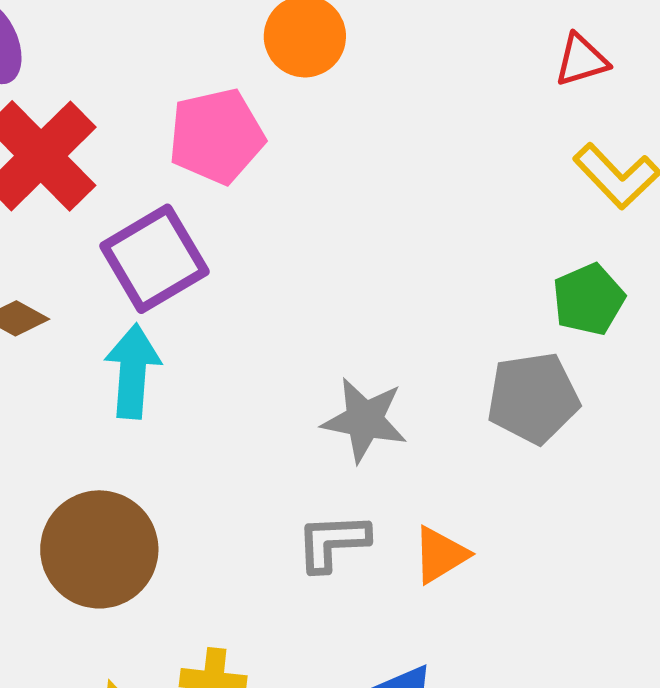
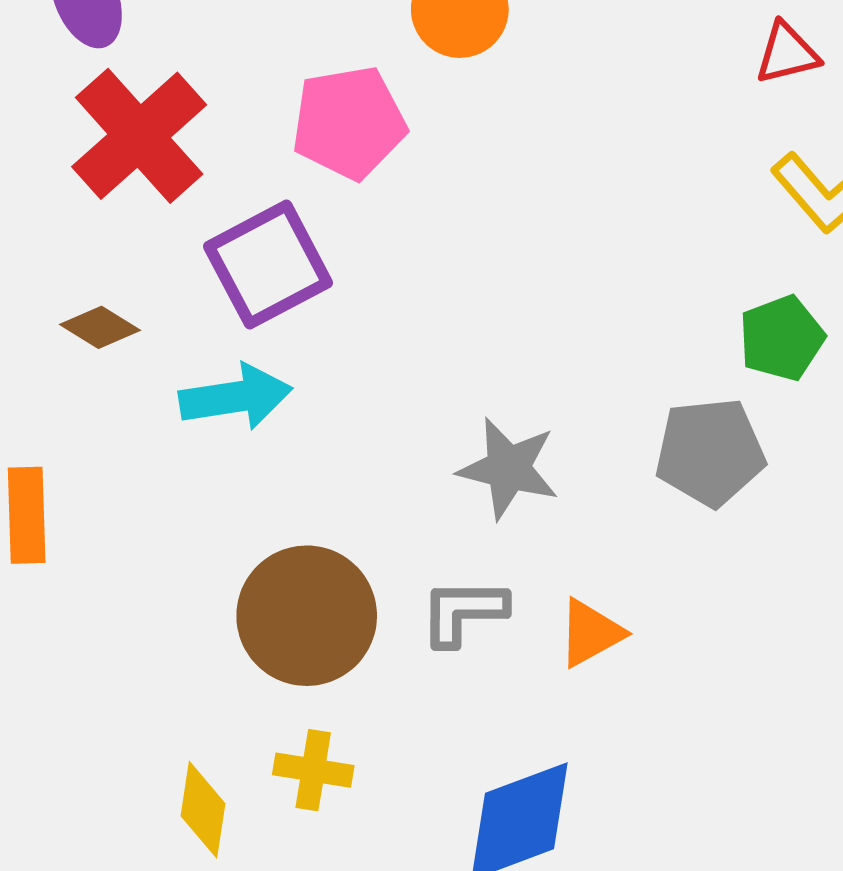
cyan arrow: (133, 371) -> (236, 397), turned 74
brown circle: (99, 549) -> (307, 616), moved

